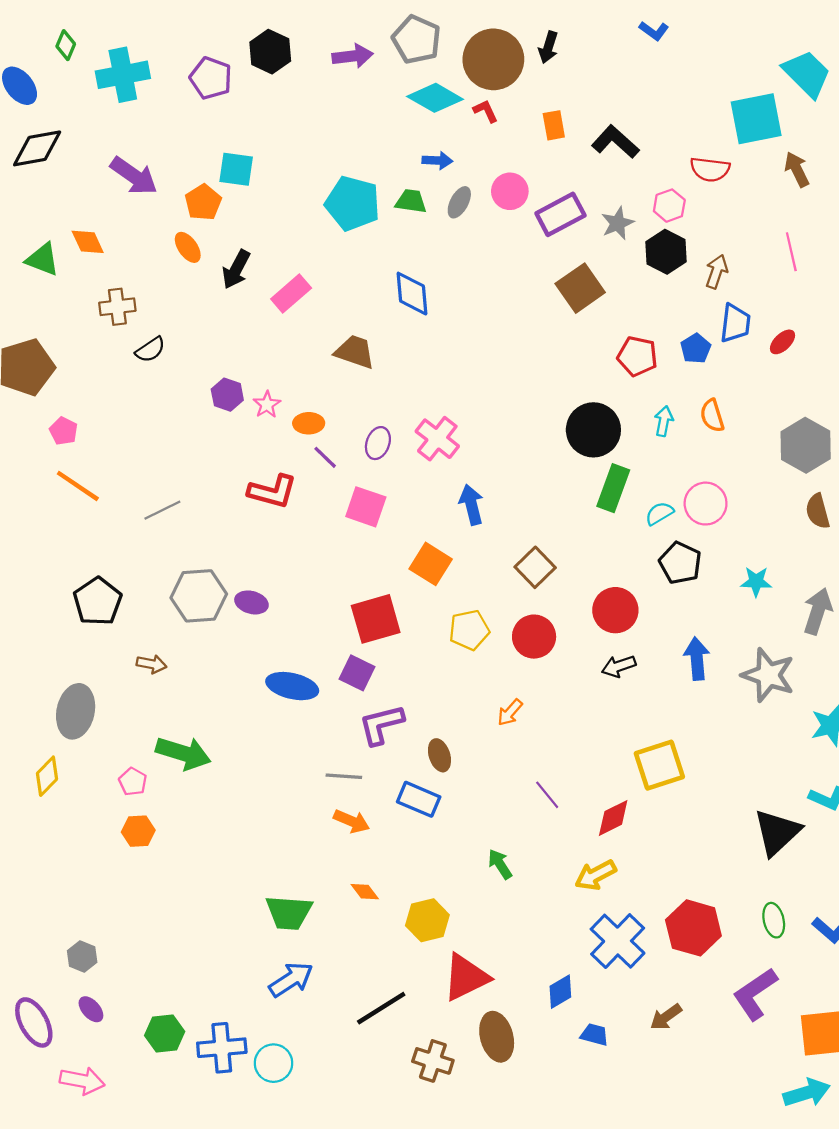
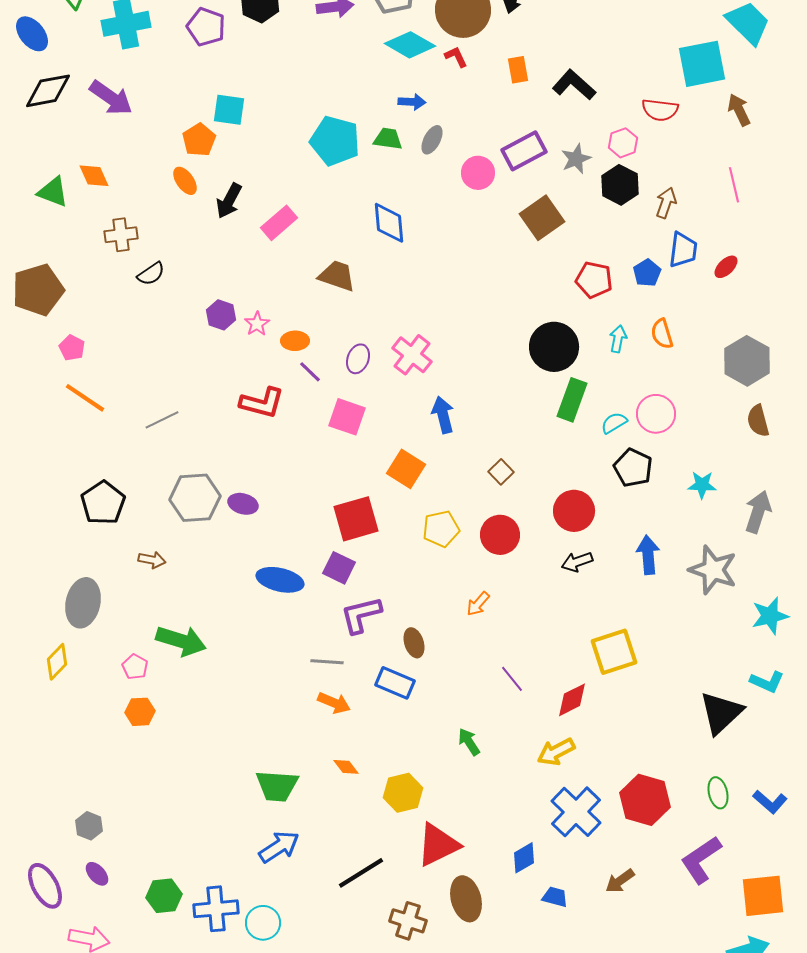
purple arrow: (134, 176) -> (111, 98), moved
pink circle: (510, 191) -> (478, 173), moved
brown square: (535, 567) -> (501, 472), size x0.7

